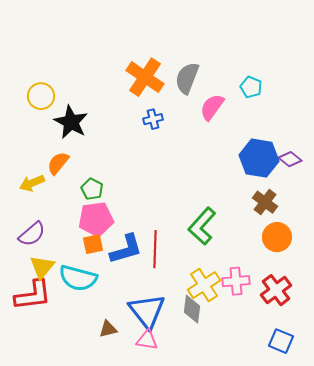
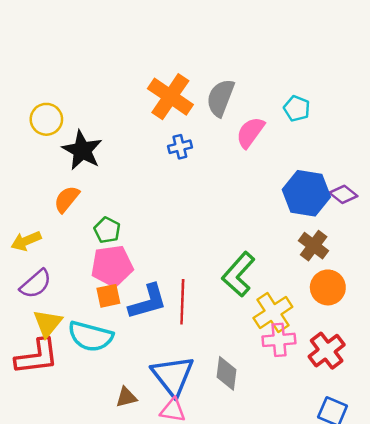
yellow arrow: (32, 183) -> (26, 241), moved
yellow cross: (204, 285) -> (273, 312), moved

